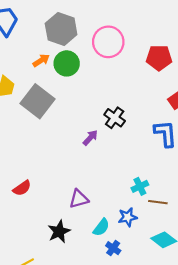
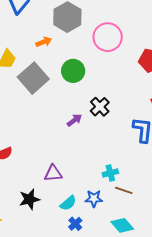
green circle: (67, 63) -> (73, 71), moved

